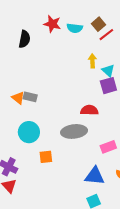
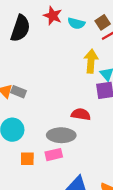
black semicircle: (24, 39) -> (20, 28), size x1.4
yellow arrow: (92, 61) -> (91, 61), size x1.5
pink rectangle: (108, 147) -> (54, 155), moved

